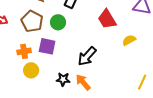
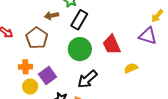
green circle: (58, 22) -> (80, 49), moved, size x1.5
purple square: (47, 46) -> (48, 75), moved, turned 36

